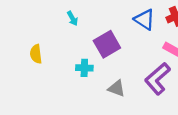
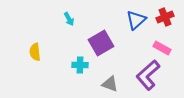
blue triangle: (145, 20) -> (136, 20), turned 45

